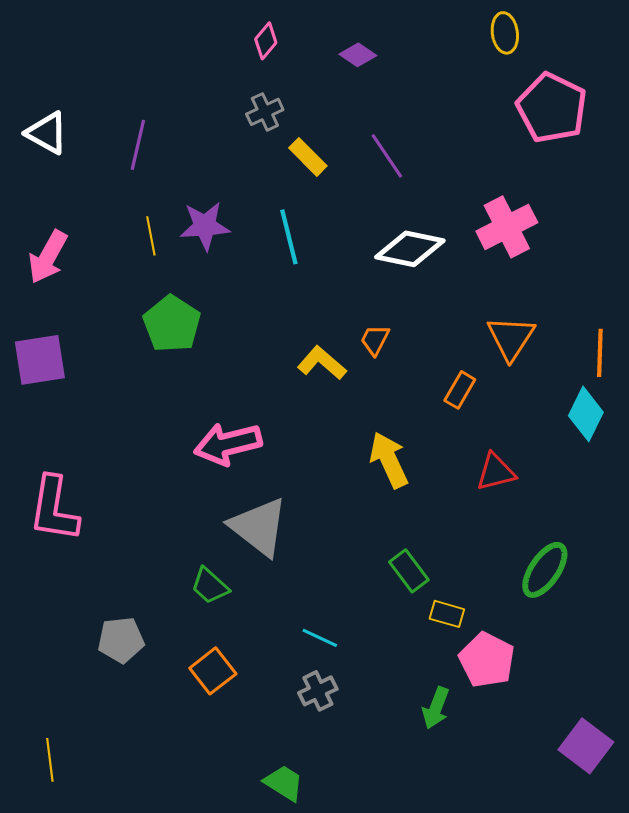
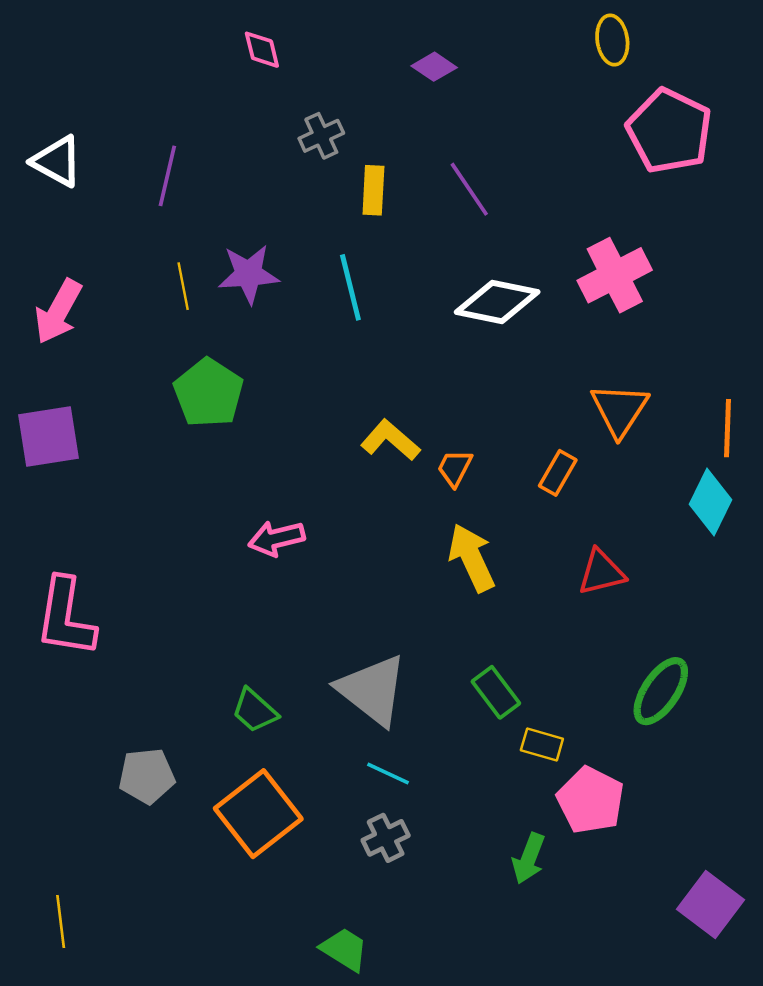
pink diamond: (266, 41) -> (262, 50), moved, turned -54
yellow rectangle: (308, 157) -> (373, 190), turned 48
orange trapezoid: (375, 340) -> (455, 468), moved
pink arrow: (228, 444) -> (276, 538), size x0.7
gray triangle: (259, 527) -> (372, 690), moved
orange square: (213, 671) -> (258, 814), size x1.5

